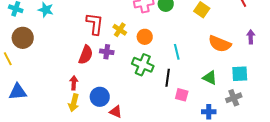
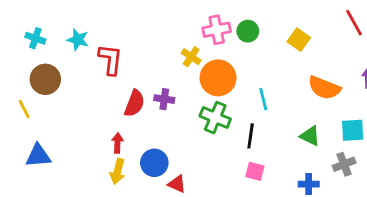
red L-shape: (95, 24) -> (110, 59), moved
yellow cross: (120, 30) -> (191, 57), moved
orange circle: (145, 37) -> (218, 78), size x1.6
pink square: (182, 95) -> (255, 171), moved

